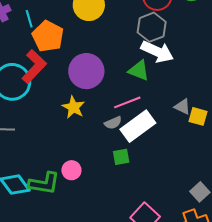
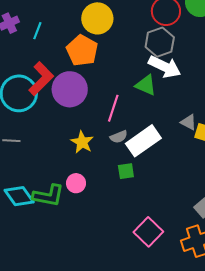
cyan line: (29, 19) -> (37, 31), turned 36
orange pentagon: (48, 36) -> (82, 51), moved
purple circle: (86, 71) -> (70, 89), moved
pink line: (127, 102) -> (113, 108), moved, turned -52
yellow star: (73, 107) -> (82, 142), moved

